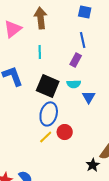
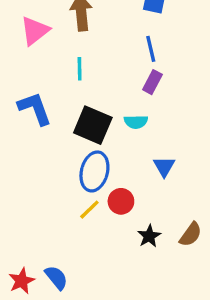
purple rectangle: (76, 60) -> (152, 82), moved
blue triangle: (89, 97) -> (164, 167), moved
black star: (93, 165) -> (149, 236), moved

